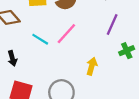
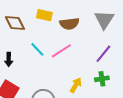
green cross: (127, 51) -> (102, 79), moved

